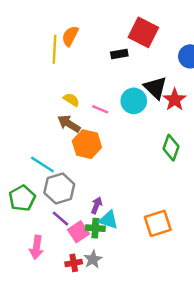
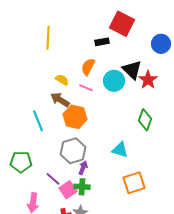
orange semicircle: (70, 36) -> (88, 67), moved
cyan line: (42, 165) -> (38, 121), moved, turned 35
gray hexagon: (59, 189) -> (73, 151), moved
green pentagon: (22, 198) -> (21, 162), turned 30
cyan triangle: (109, 220) -> (120, 150), moved

